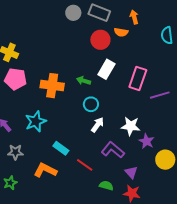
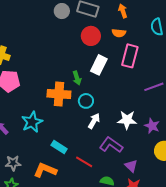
orange semicircle: (121, 32) -> (119, 33), moved
pink rectangle: (138, 78) -> (130, 56), moved
green arrow: (84, 81) -> (77, 78), turned -120
orange cross: (52, 86) -> (59, 94), moved
purple star: (147, 141) -> (152, 126), moved
gray star: (15, 152) -> (13, 163), moved

